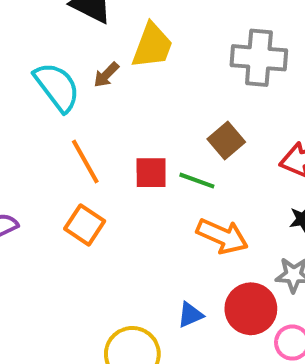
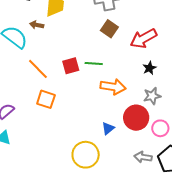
brown arrow: (106, 75) -> (37, 25), turned 72
brown square: (226, 140) -> (109, 29), moved

